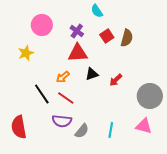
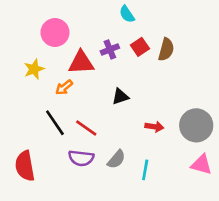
purple cross: (77, 31) -> (110, 49), moved, turned 32
red triangle: (78, 53) -> (81, 63), moved
orange arrow: (63, 77) -> (64, 87), moved
red arrow: (116, 80) -> (154, 127), moved, turned -128
pink triangle: (144, 126) -> (201, 165), moved
gray semicircle: (82, 131) -> (116, 159), moved

